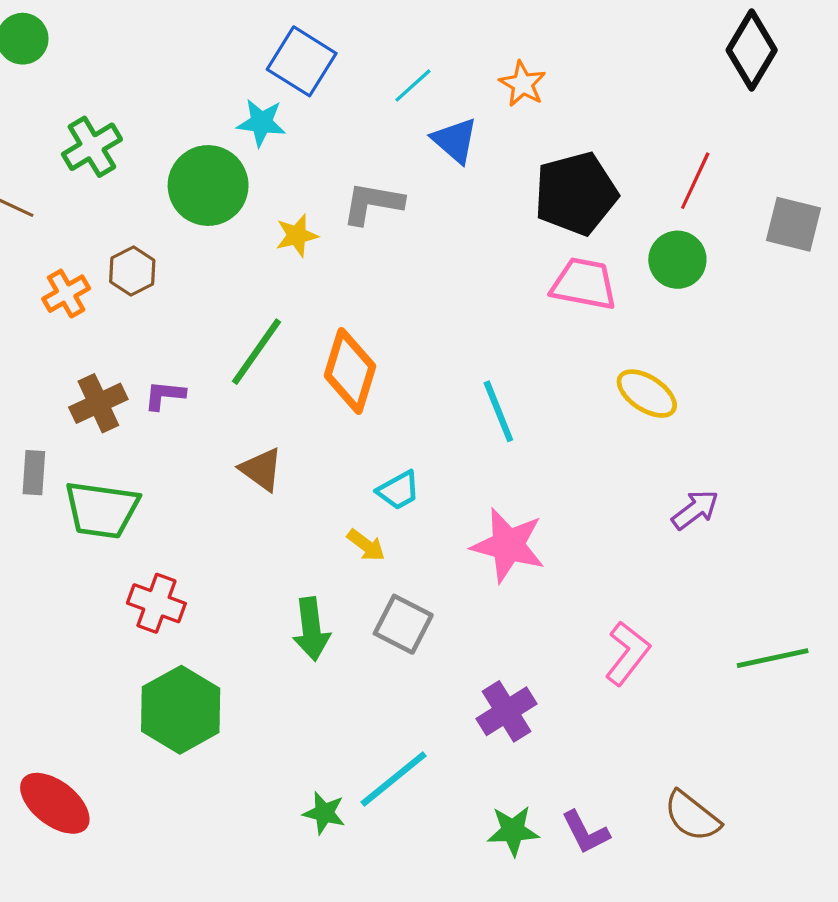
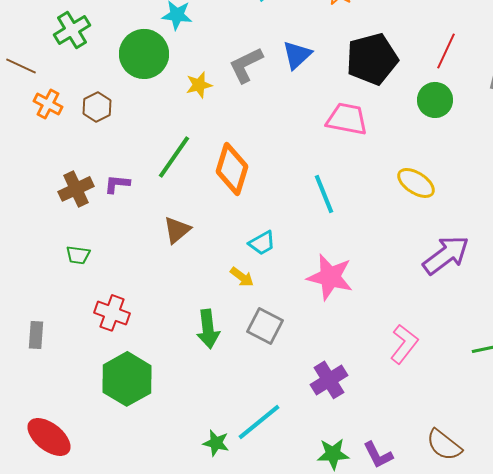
blue triangle: (455, 140) -> (297, 55), moved, turned 36
gray L-shape: (373, 203) -> (246, 65), turned -36
pink trapezoid: (584, 284) -> (347, 119), moved
orange cross: (66, 294) -> (48, 104), moved, turned -32
brown triangle: (261, 469) -> (177, 230), turned 44
gray rectangle: (34, 473) -> (36, 335), moved
green trapezoid: (102, 510) -> (78, 255), size x0.5
purple arrow: (695, 510) -> (446, 255), size x1.6

